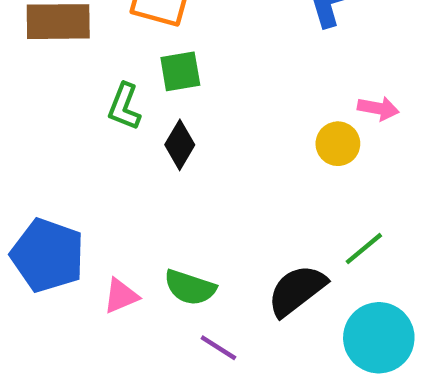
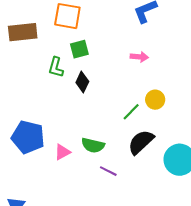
pink arrow: (378, 108) -> (139, 57), moved
yellow circle: (338, 144) -> (155, 100), moved
green line: (364, 249) -> (131, 112), moved

